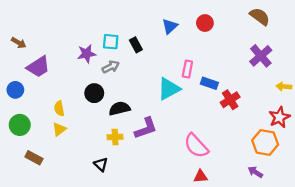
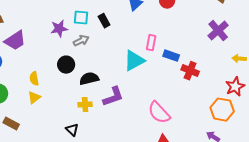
red cross: (230, 100) -> (190, 71), turned -36

